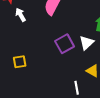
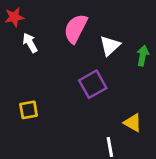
white triangle: (87, 43) -> (110, 46), moved

